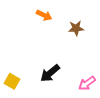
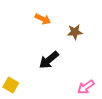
black arrow: (50, 73) -> (49, 60), moved

